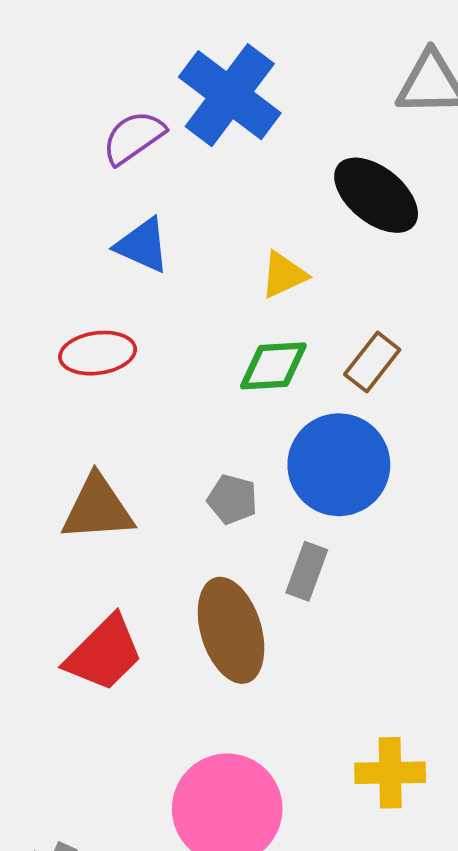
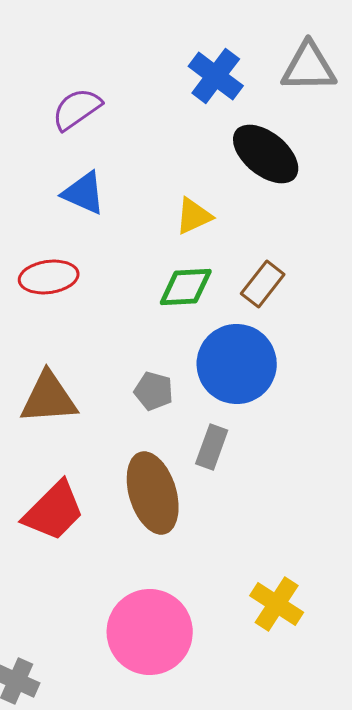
blue cross: (230, 95) -> (216, 76), moved, size x0.7
yellow cross: (390, 773) -> (277, 604), turned 34

